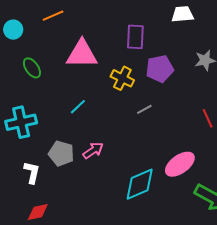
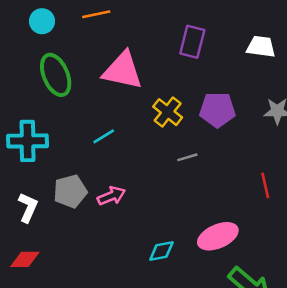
purple rectangle: (135, 37) -> (192, 42), moved
green ellipse: (32, 68) -> (56, 75), size x1.5
gray pentagon: (61, 153) -> (70, 191), turned 30
cyan diamond: (140, 184) -> (161, 251), size x0.6

